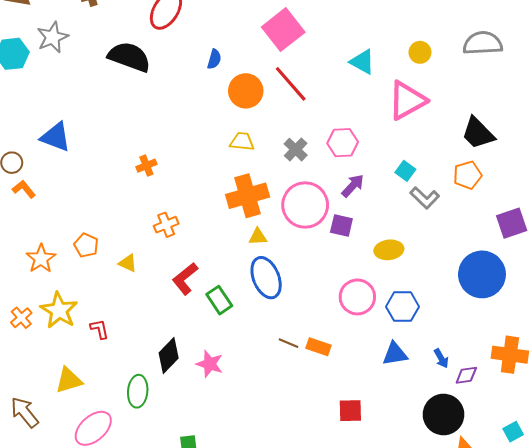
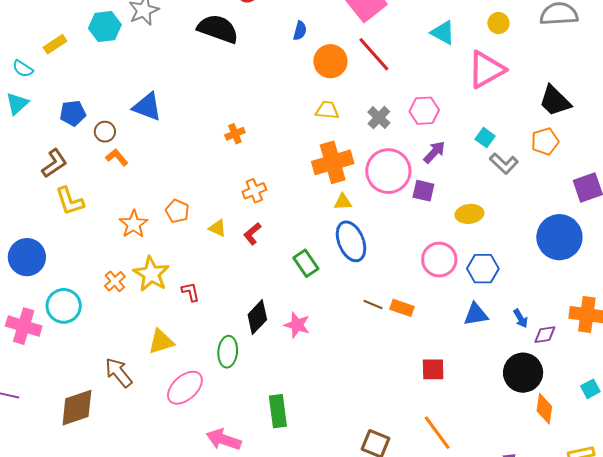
red L-shape: (185, 279) -> (252, 234), moved, size x0.7

